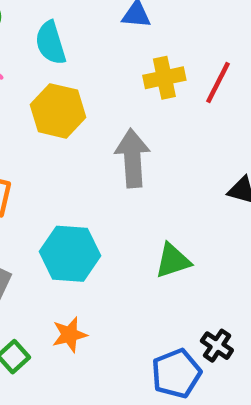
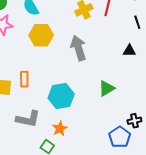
orange star: (70, 335) -> (60, 129), moved
black cross: (217, 346) -> (134, 121), turned -32

